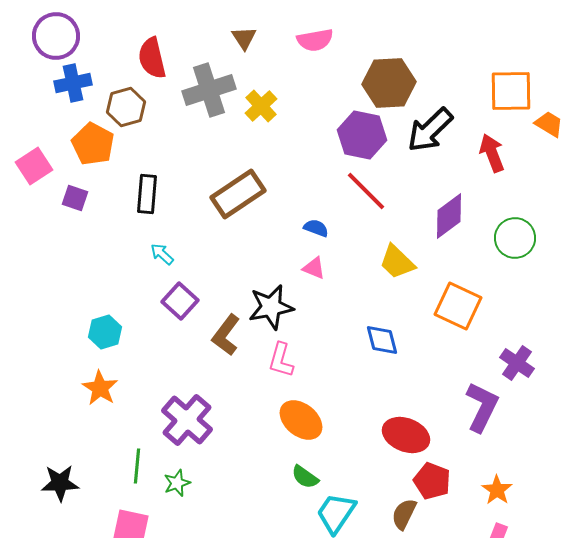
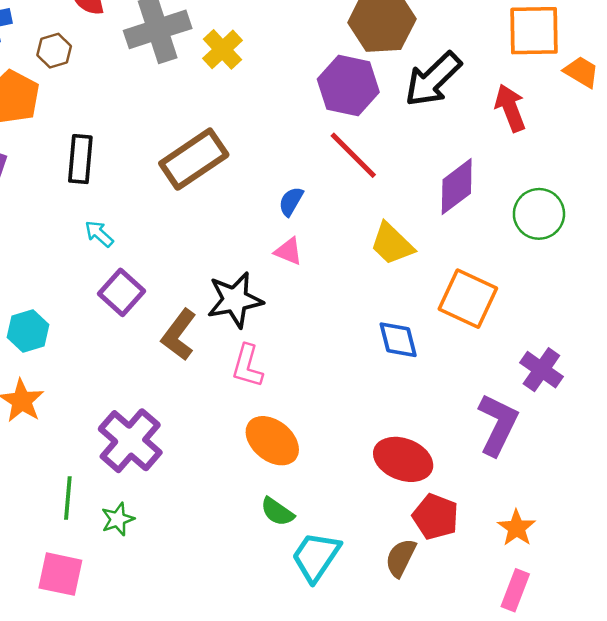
brown hexagon: (126, 107) -> (54, 51), size x0.7
blue semicircle: (316, 228) -> (291, 201), turned -80
blue diamond: (382, 340) -> (398, 340), moved

